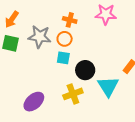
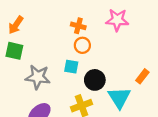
gray star: (40, 37) -> (38, 77), moved
orange circle: (65, 39) -> (82, 45), moved

